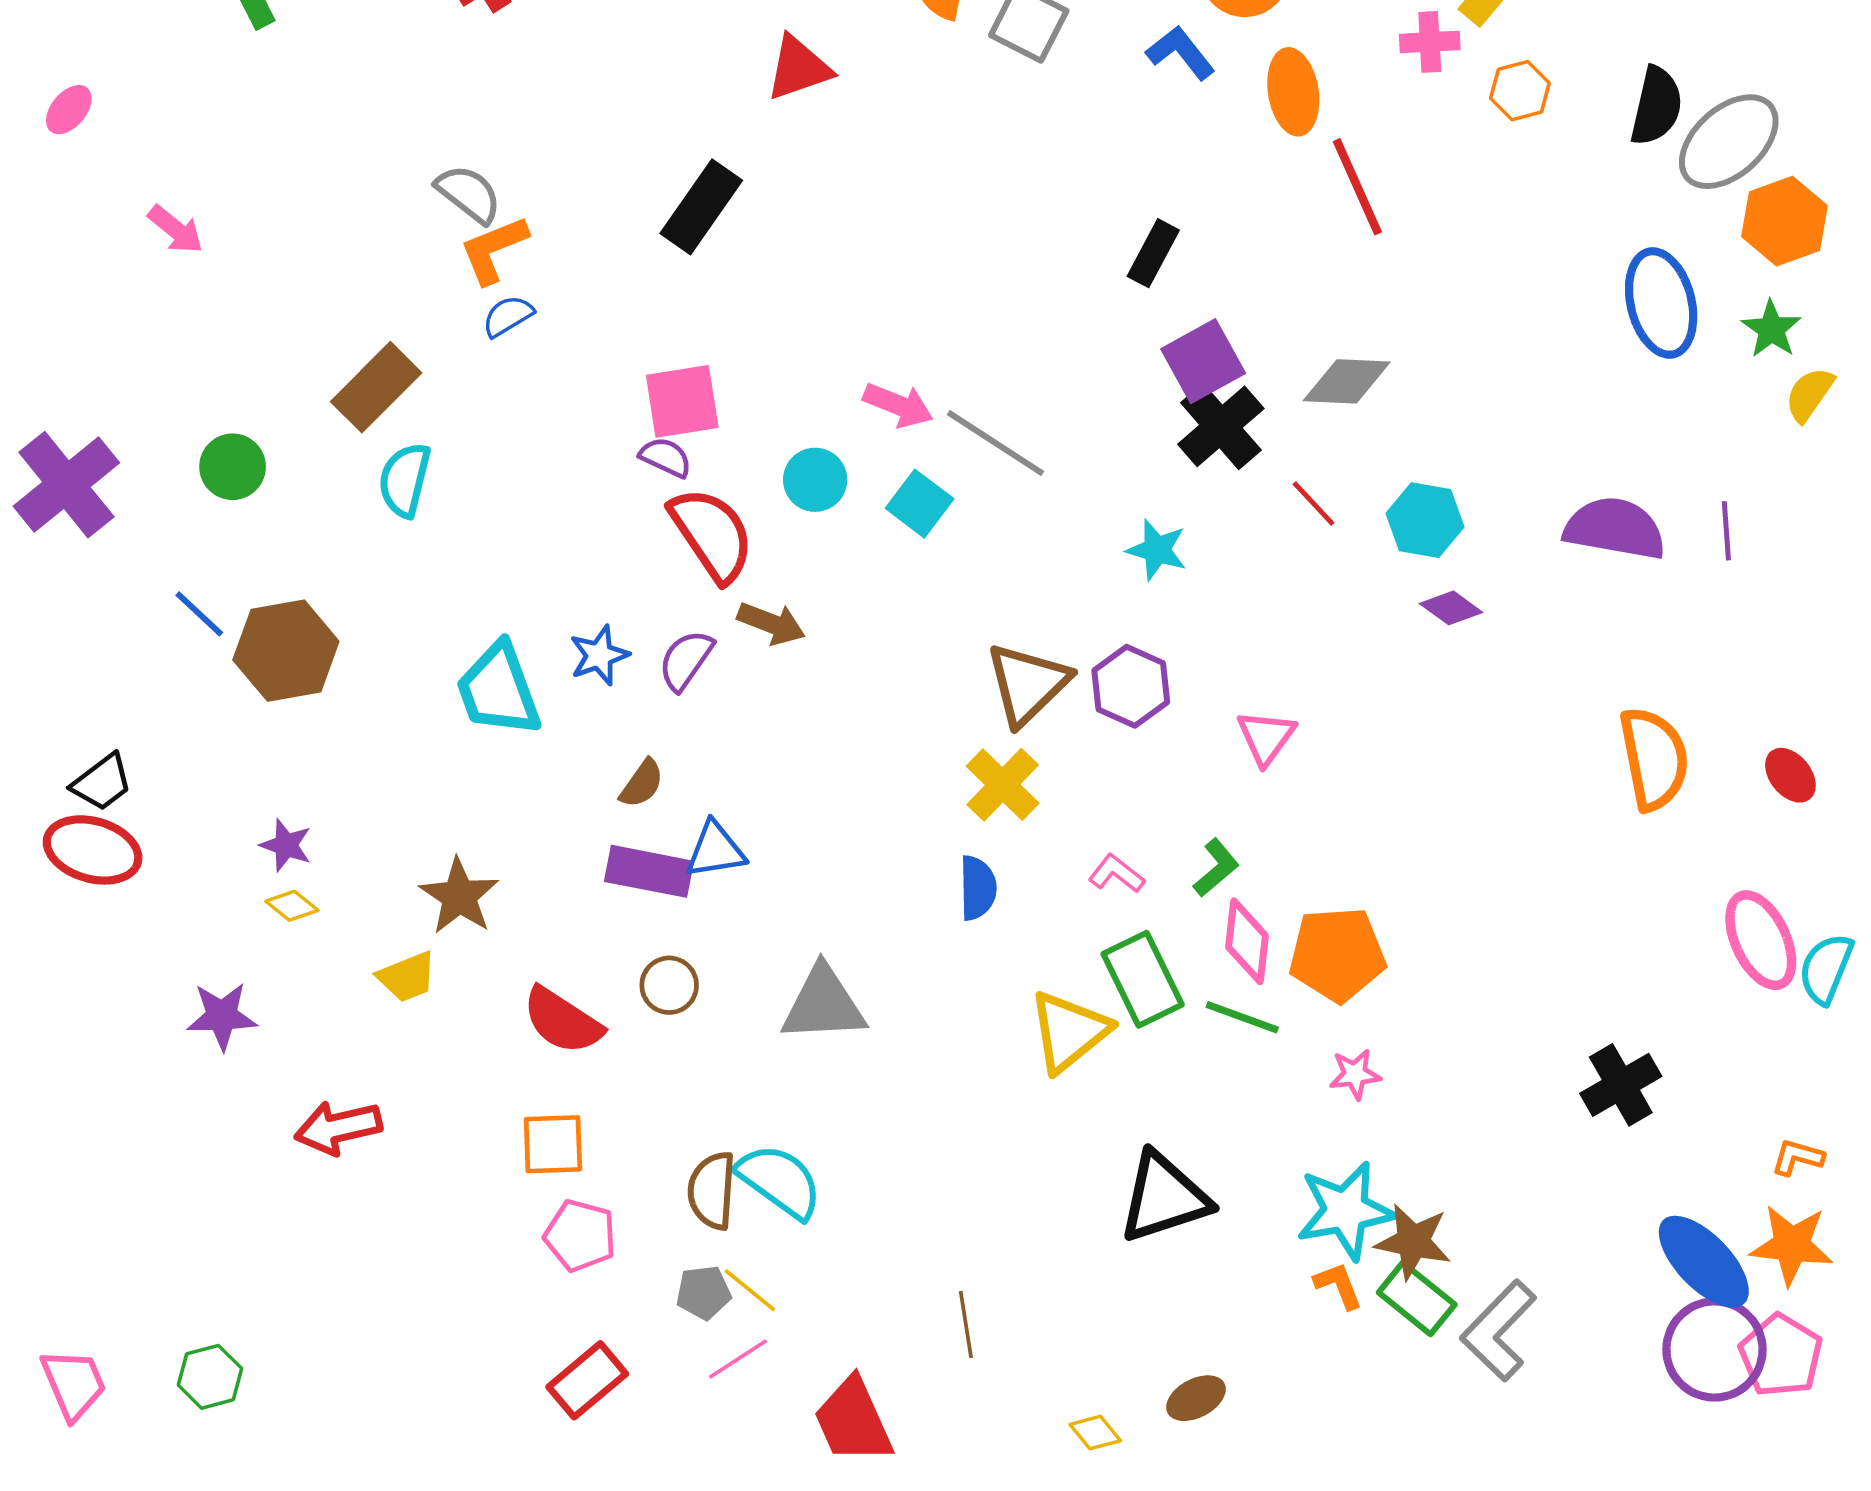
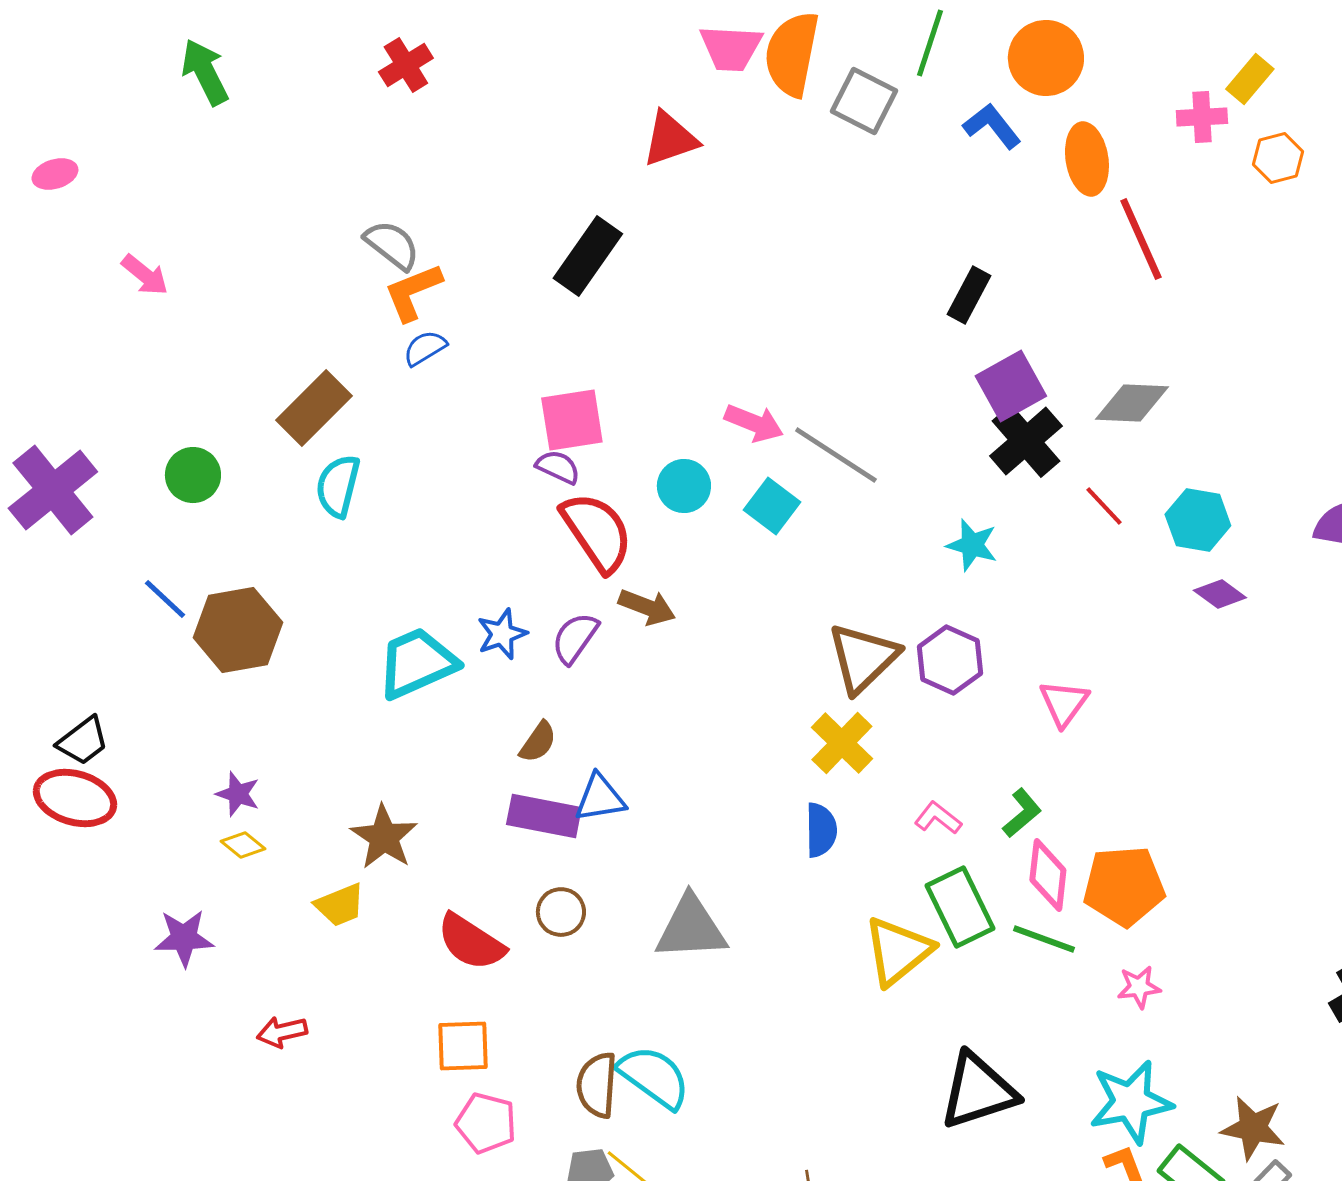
pink ellipse: (69, 110) -> (55, 174), turned 33
cyan trapezoid: (498, 690) -> (417, 663), turned 86
red arrow: (338, 1128) -> (282, 1032), size x0.7
brown star: (1413, 1242) -> (1253, 1128), moved

